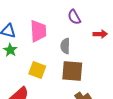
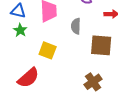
brown square: (72, 71) -> (101, 45), moved

